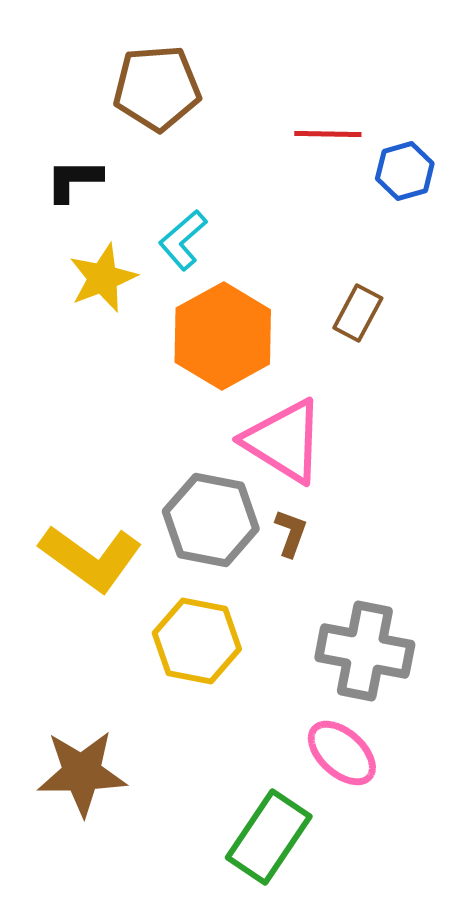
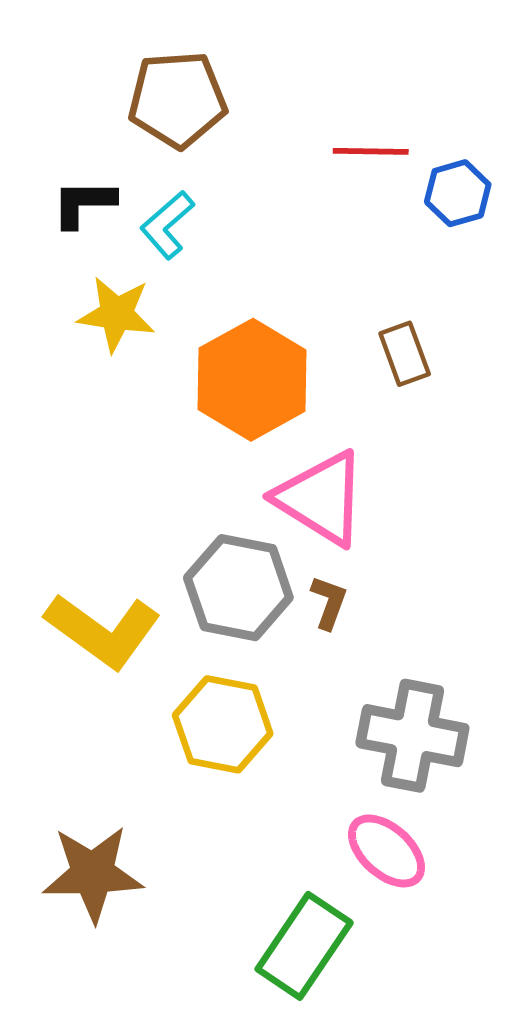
cyan L-shape: (183, 240) -> (167, 225), moved
yellow star: (103, 278) -> (116, 314), turned 30
brown rectangle: (358, 313) -> (405, 354), turned -48

